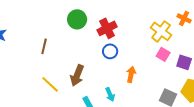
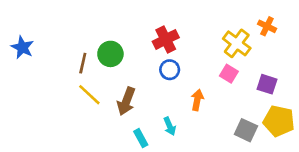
green circle: (77, 19) -> (110, 54), moved
pink square: (163, 54) -> (229, 74), moved
yellow line: (50, 84) -> (89, 95), moved

